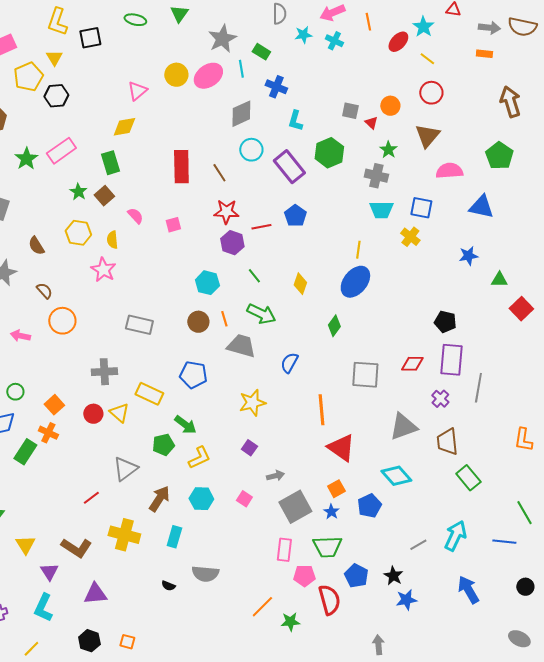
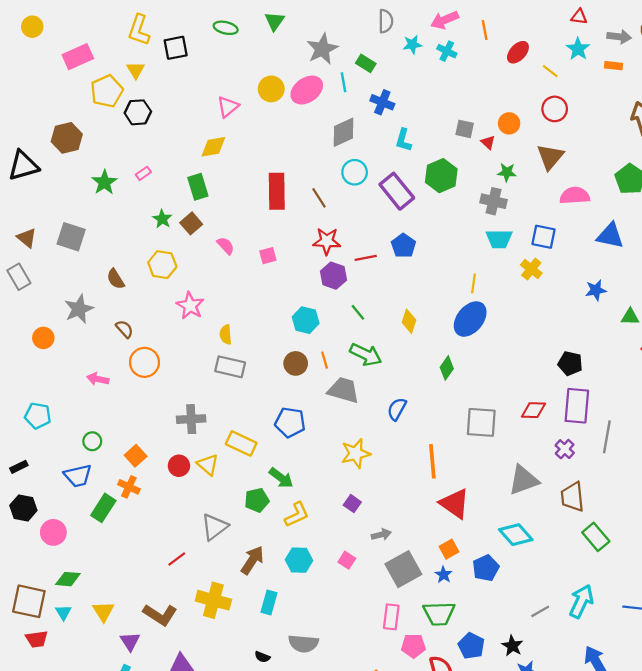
cyan star: (423, 27) -> (578, 49), moved
green star: (388, 150) -> (507, 172), turned -30
pink rectangle: (61, 151) -> (143, 173), size x0.5
yellow semicircle: (112, 240) -> (226, 335), moved

